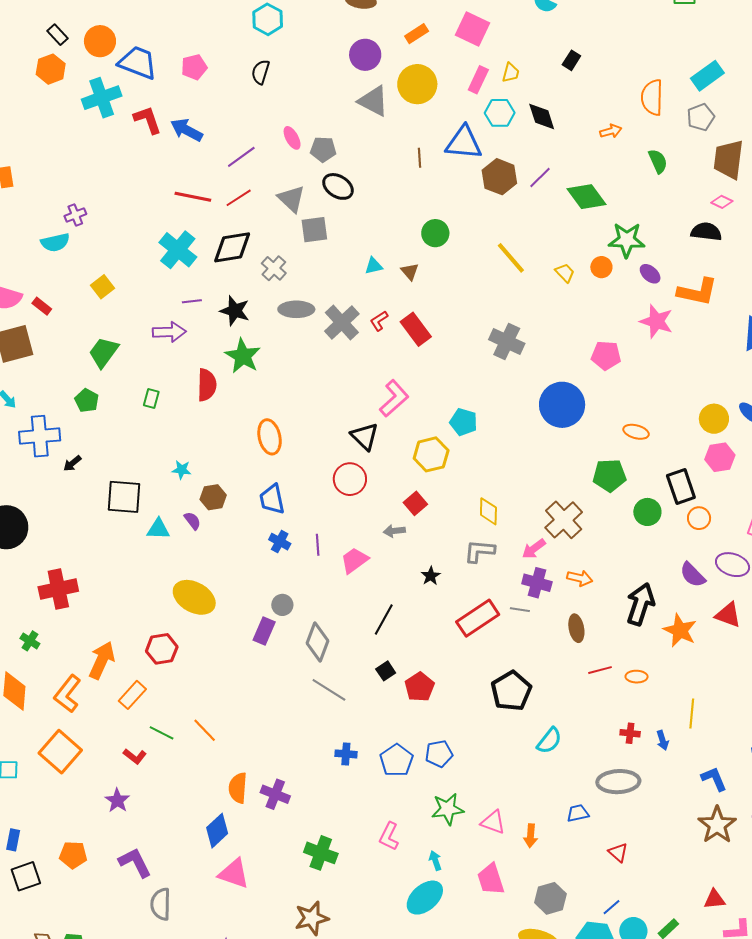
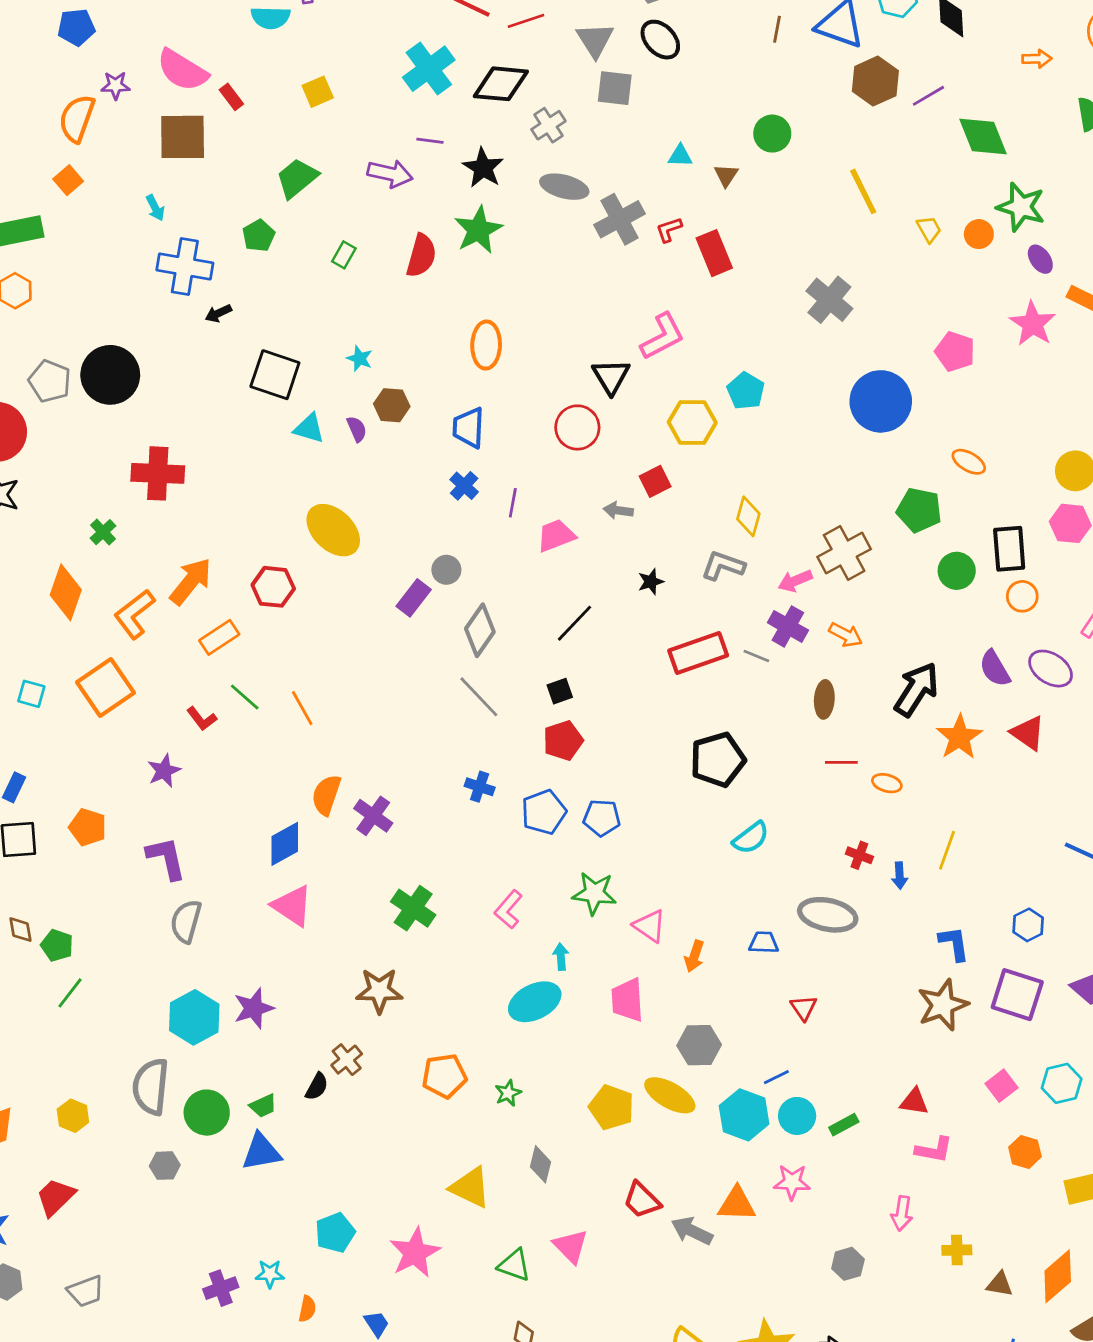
red pentagon: (420, 687) -> (563, 740), moved

